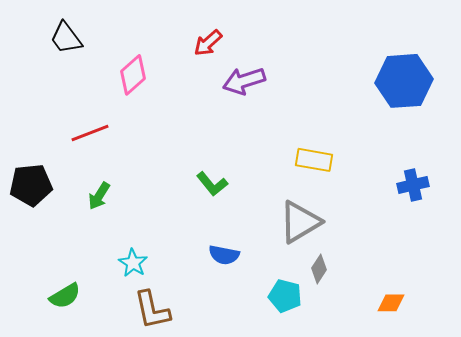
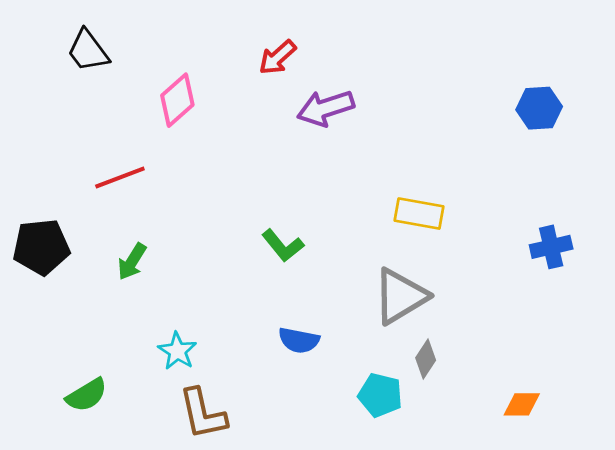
blue hexagon: (404, 81) -> (539, 108), size x0.6

